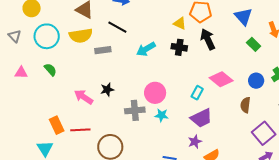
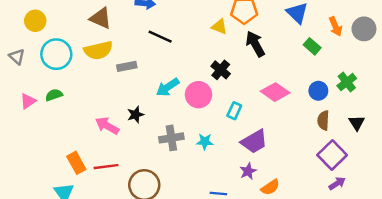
black line: (117, 27) -> (160, 37), moved
black cross: (179, 47) -> (221, 70), moved, turned 35
cyan arrow: (146, 49) -> (168, 87), moved
green semicircle: (50, 70) -> (54, 95), moved, turned -64
pink triangle: (21, 73) -> (28, 101), turned -32
pink circle: (155, 93) -> (198, 95), moved
cyan rectangle: (197, 93) -> (234, 111), moved
brown semicircle: (245, 105) -> (323, 120), moved

